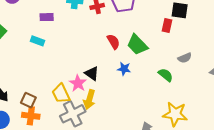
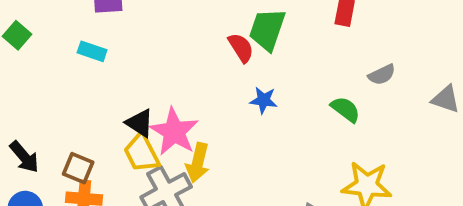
green trapezoid: (137, 45) -> (267, 29), moved, turned 65
black triangle: (92, 73) -> (140, 123), moved
pink star: (78, 83) -> (174, 132), size x1.4

